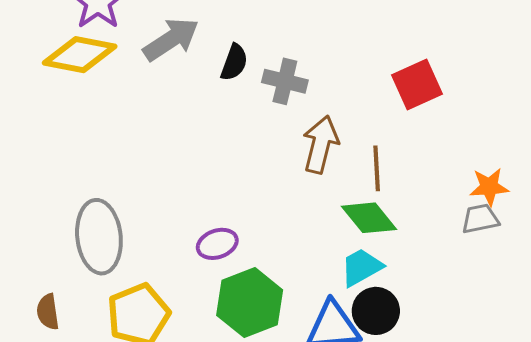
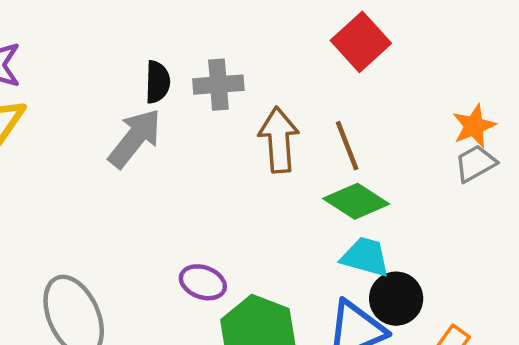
gray arrow: (171, 39) -> (135, 138), moved
purple ellipse: (217, 244) -> (203, 282), turned 57
cyan trapezoid: (361, 267) -> (365, 257), turned 63

